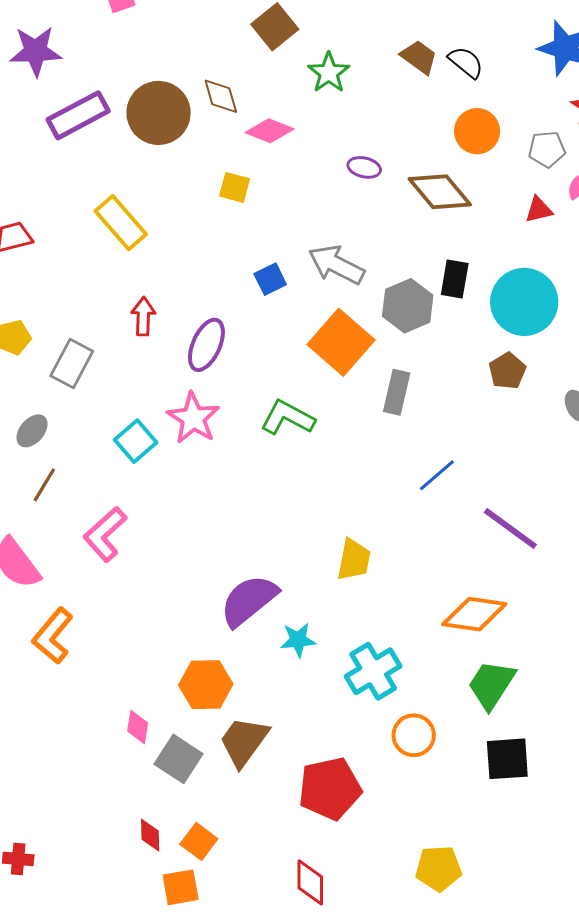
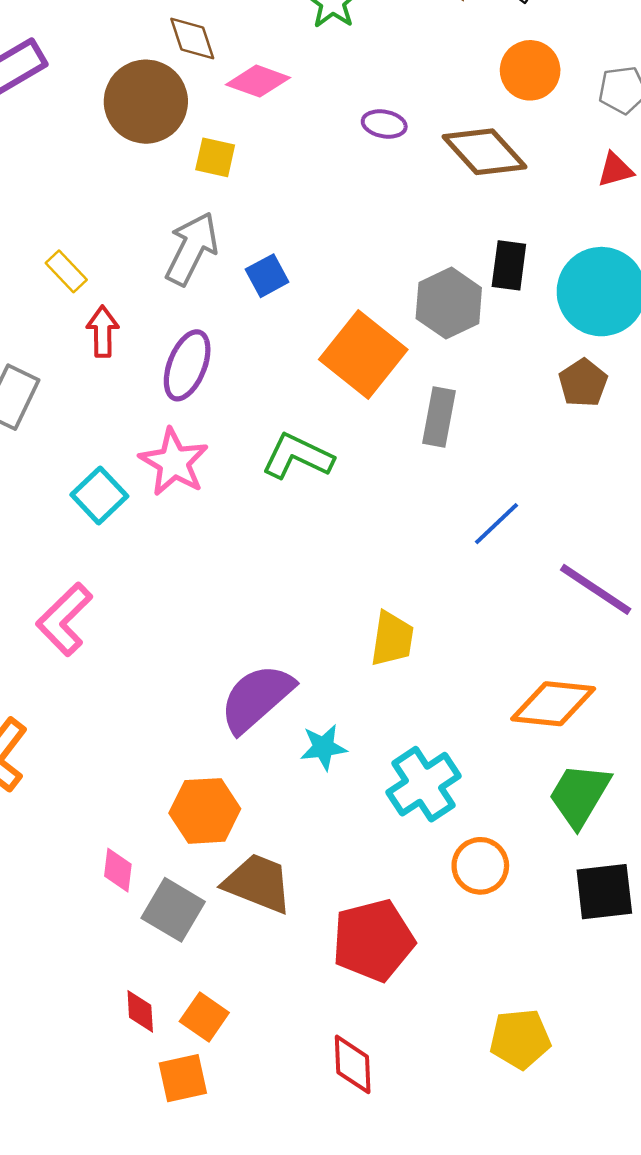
brown circle: (159, 113) -> (146, 102), moved
yellow rectangle: (121, 223) -> (66, 271), moved, size x0.6
gray arrow: (336, 265) -> (192, 249), moved, turned 92
brown trapezoid: (244, 741) -> (258, 883), turned 78

